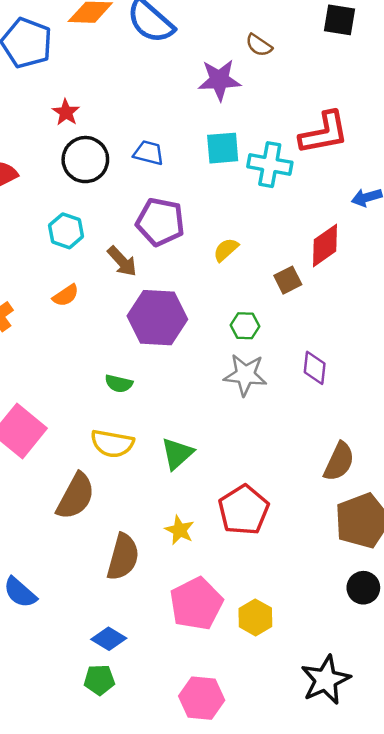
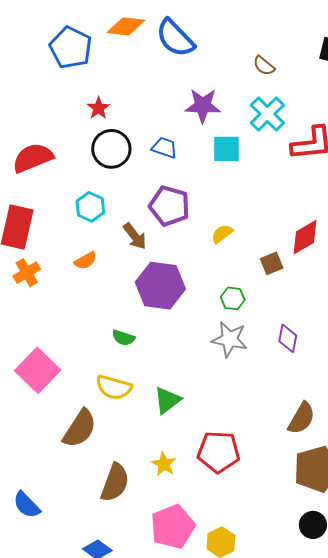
purple star: (219, 80) -> (203, 106), moved
cyan cross: (270, 165) -> (267, 114), moved, turned 30
red pentagon: (244, 510) -> (219, 452), turned 30

